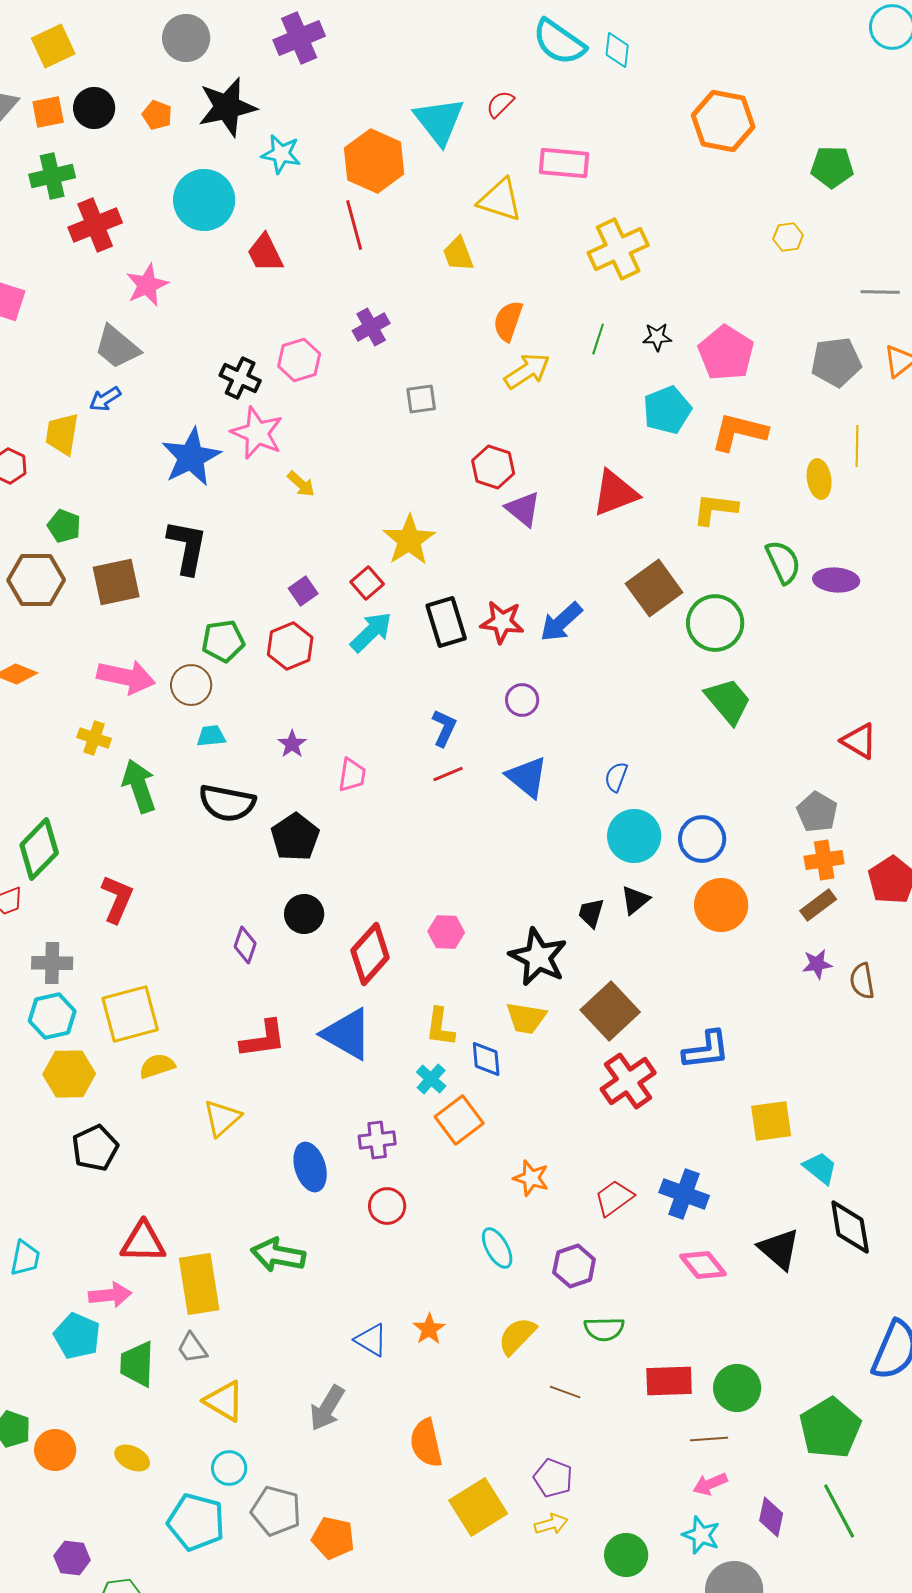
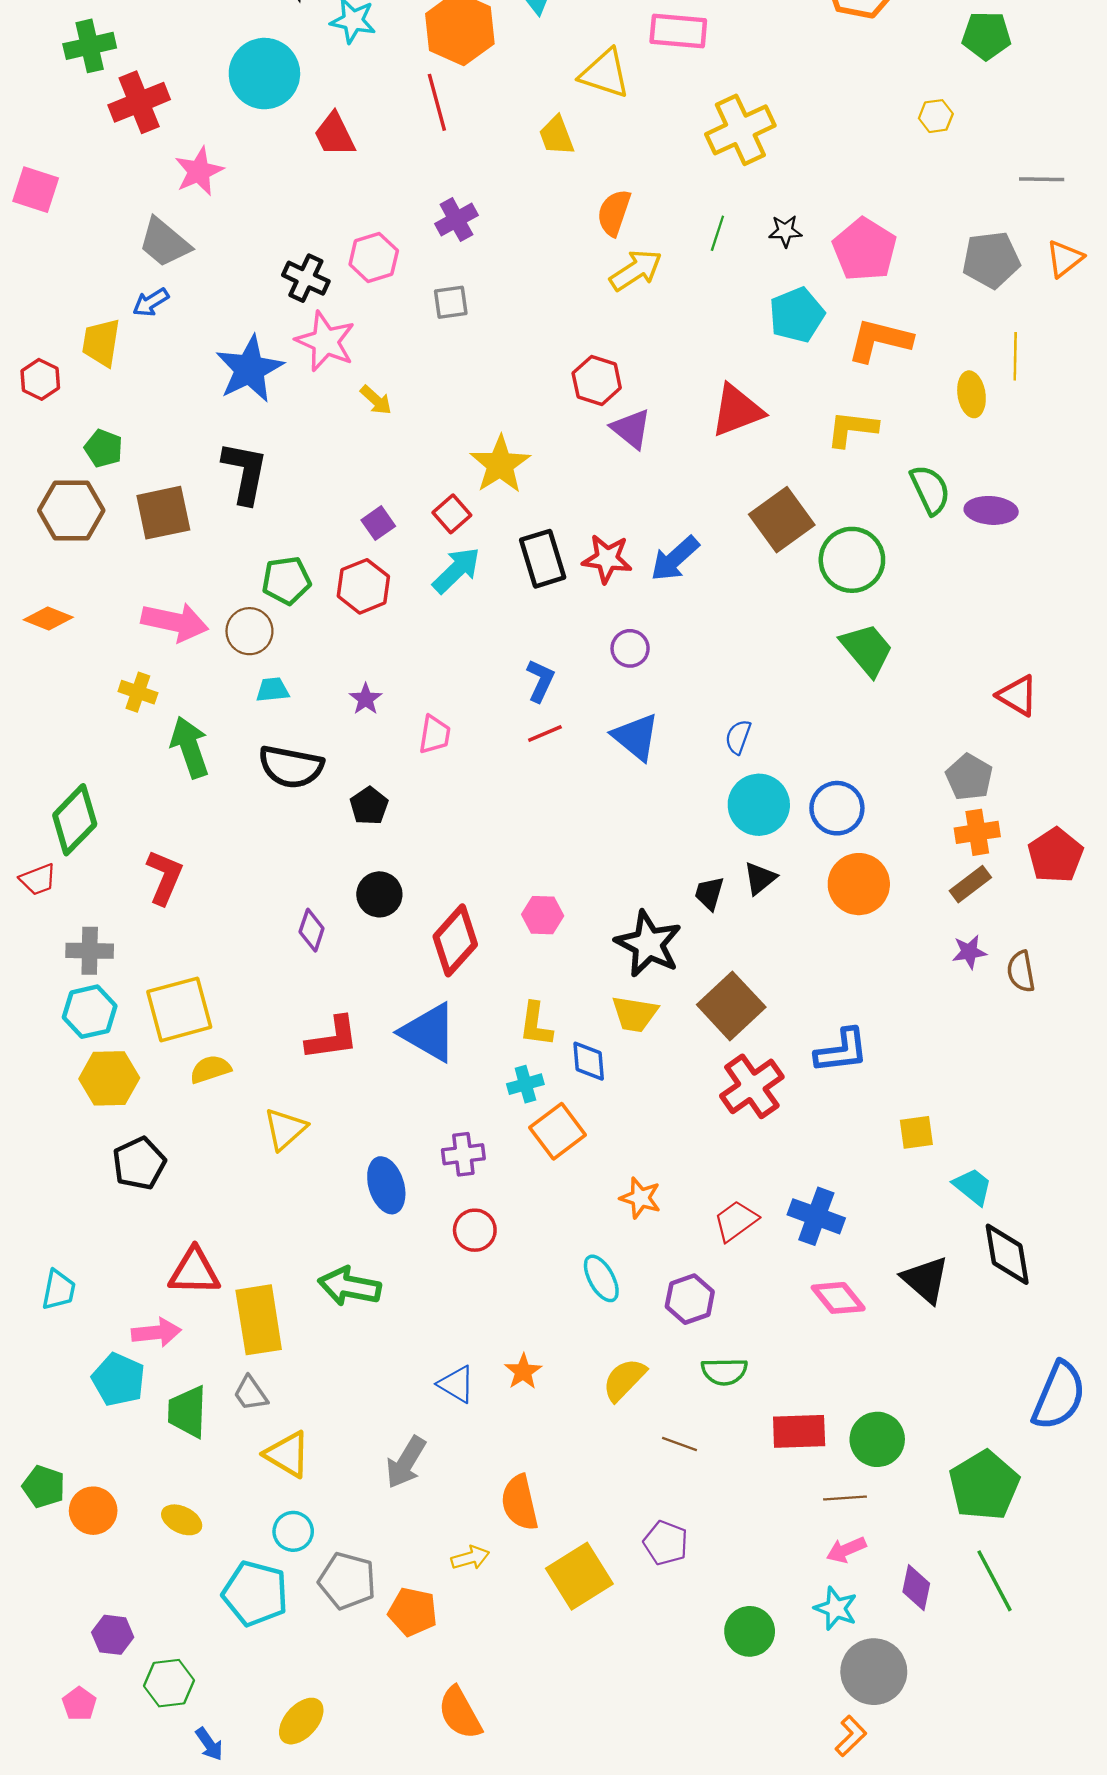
gray square: (421, 399) -> (451, 302), moved
black pentagon: (295, 837) -> (369, 806), size x0.7
cyan cross: (431, 1079) -> (525, 1084), turned 32
yellow square: (771, 1121) -> (916, 1132), size x0.7
yellow arrow: (551, 1524) -> (470, 1558), moved

